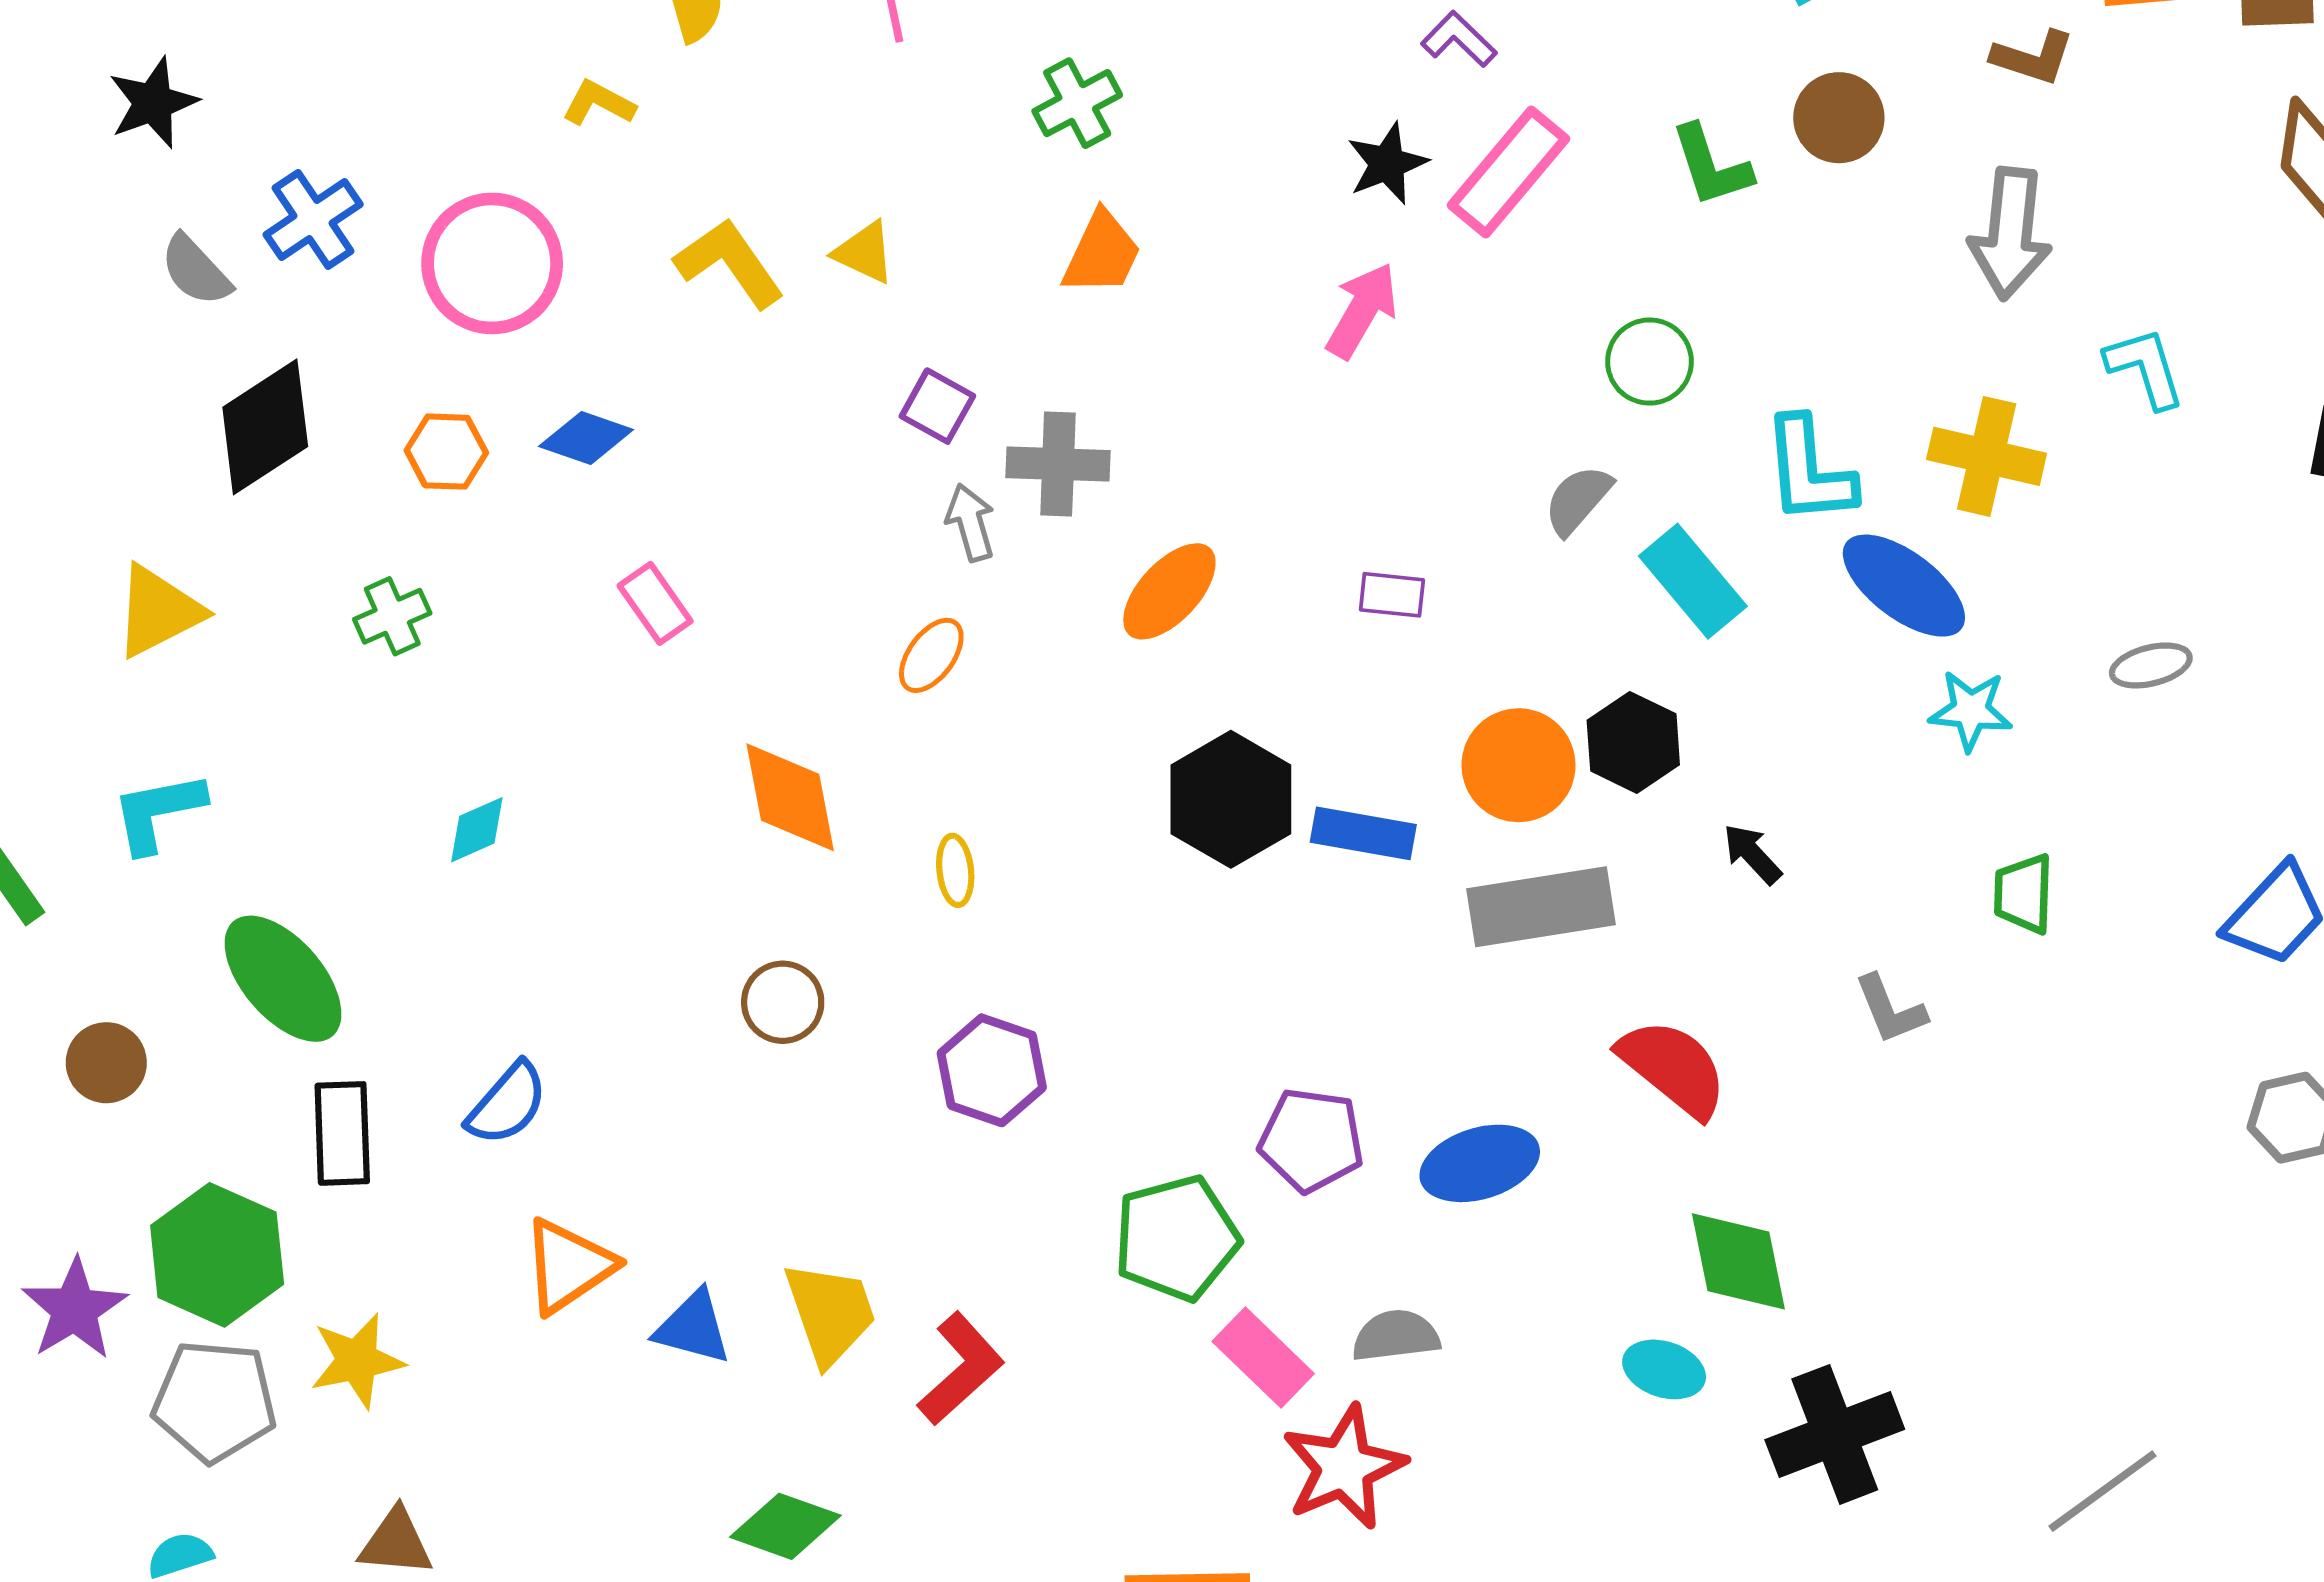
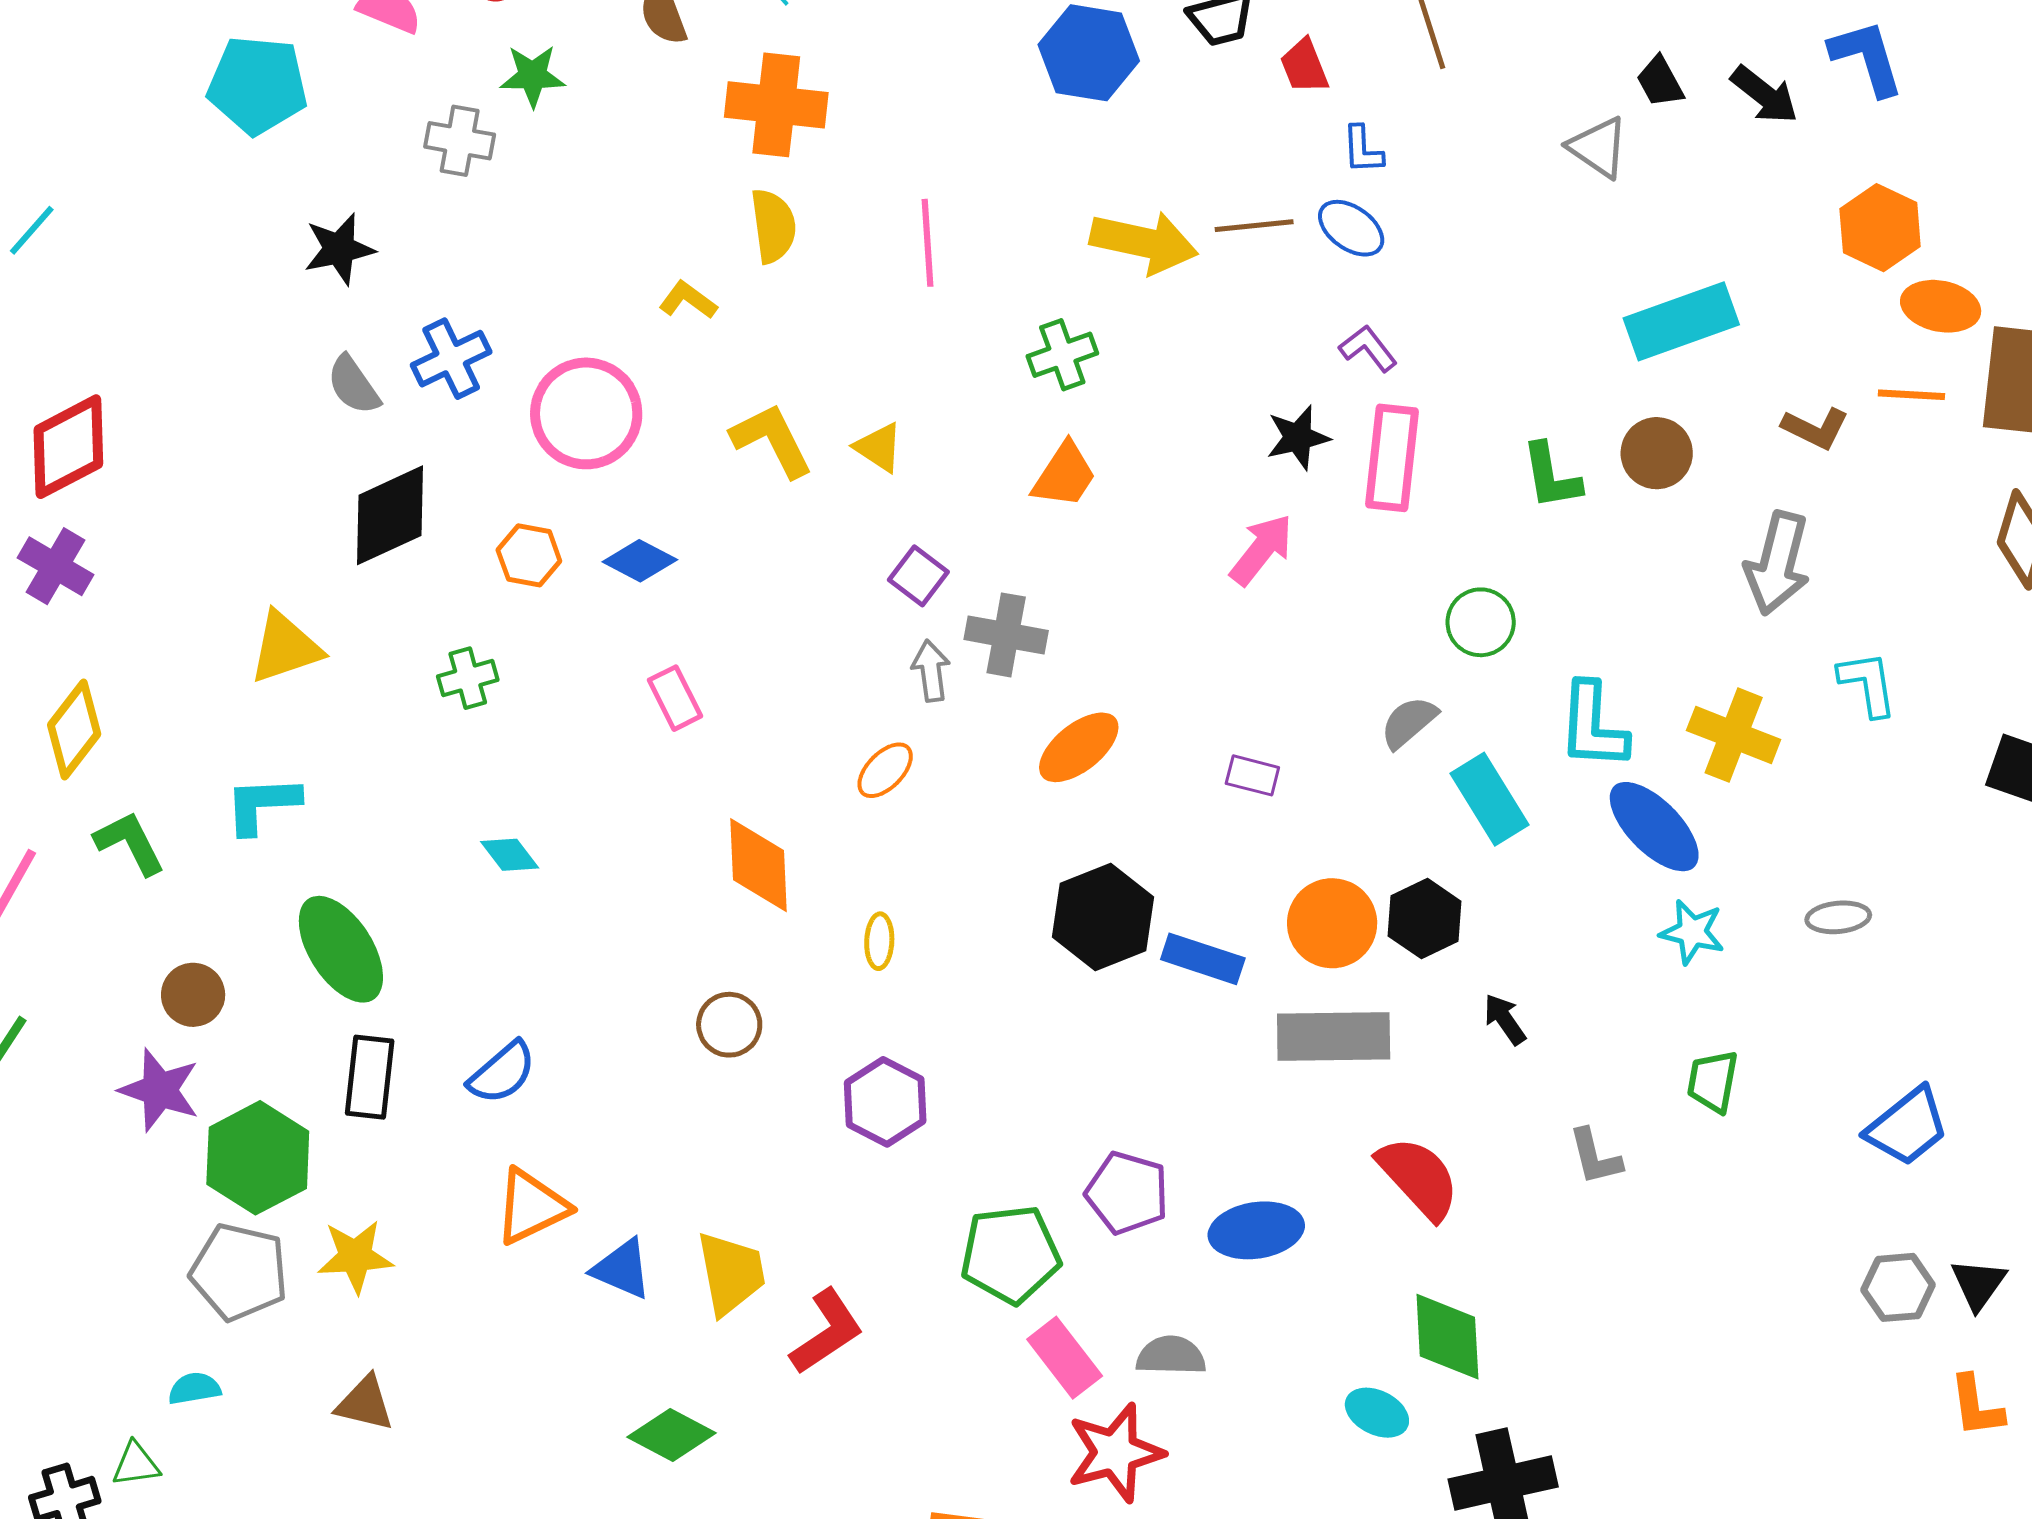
pink rectangle: (1509, 172) -> (1392, 458), turned -42
cyan diamond: (477, 830) -> (510, 855), turned 68
purple star: (75, 1309) -> (160, 1090), moved, turned -30

